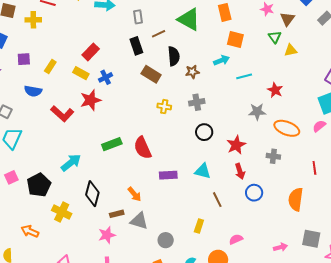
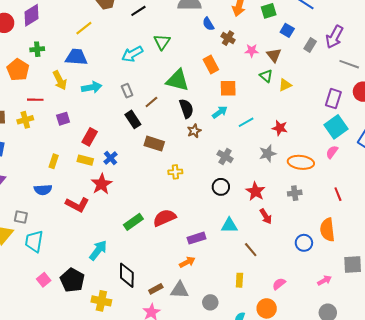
black semicircle: (174, 56) -> (186, 109), moved
purple square: (24, 59) -> (63, 119), moved
gray cross: (197, 102) -> (225, 156), moved, turned -35
red semicircle: (143, 148) -> (164, 218), turned 105
blue circle: (254, 193) -> (304, 243), moved
orange arrow: (134, 194) -> (187, 262), moved, turned -63

